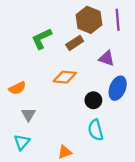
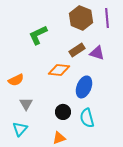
brown rectangle: (75, 43) -> (77, 50), moved
blue ellipse: (118, 88) -> (84, 87), moved
black circle: (93, 100) -> (63, 112), moved

